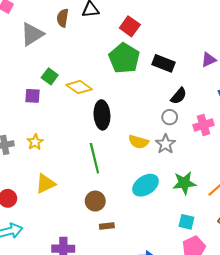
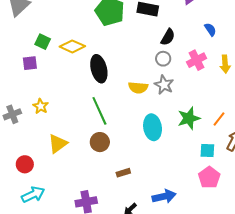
cyan ellipse: (146, 185) -> (153, 127), turned -55
brown circle: (95, 201) -> (100, 142), moved
cyan square: (186, 222) -> (207, 150), moved

